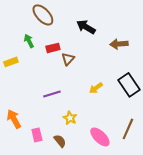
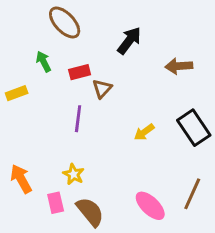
black arrow: (86, 27) -> (129, 41), turned 96
purple line: (52, 94) -> (78, 119), moved, turned -66
yellow star: (70, 118) -> (74, 174), moved
brown semicircle: (60, 141) -> (90, 212), size x1.5

